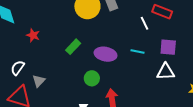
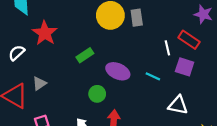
red star: (33, 35) -> (45, 33), size x1.6
purple square: (168, 47) -> (185, 67), moved
white semicircle: (18, 68) -> (17, 53), moved

